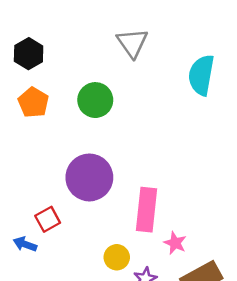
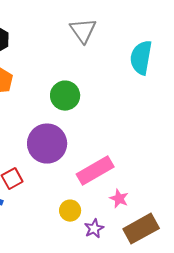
green circle: (95, 100) -> (65, 96), moved
pink rectangle: (147, 210) -> (95, 171), turned 54

